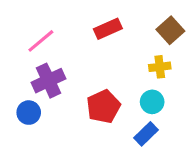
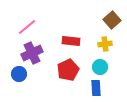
red rectangle: (108, 29) -> (71, 41), moved, turned 30
blue rectangle: (146, 134) -> (96, 88), turned -49

